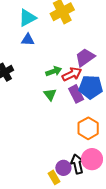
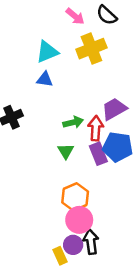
red arrow: (72, 74) -> (96, 128), turned -66
orange hexagon: (88, 128) -> (75, 197), moved
pink circle: (92, 159) -> (79, 220), moved

